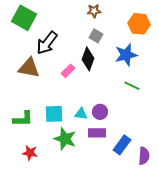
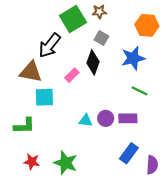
green square: (24, 18) -> (73, 19), moved, turned 30
cyan square: (54, 114) -> (44, 97), moved
purple rectangle: (97, 133) -> (128, 118), moved
green star: (65, 139) -> (66, 163), moved

